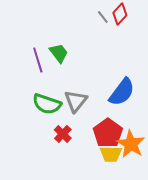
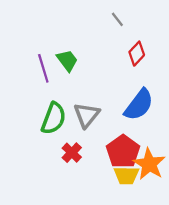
red diamond: (120, 14) -> (137, 54), moved
green semicircle: (47, 104) -> (54, 118), turned -88

